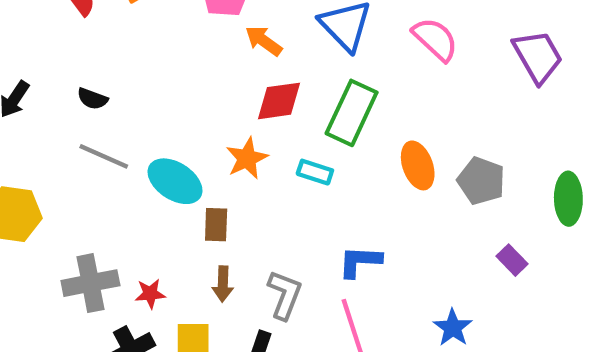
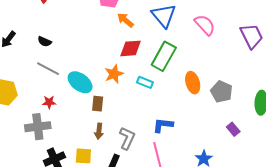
red star: (150, 294) -> (49, 102), moved

